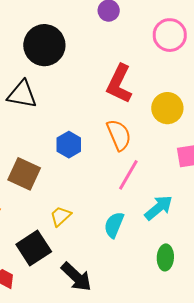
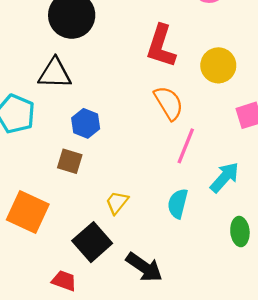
blue hexagon: (69, 145) -> (86, 123), moved
brown square: (24, 174) -> (70, 161), size x0.7

